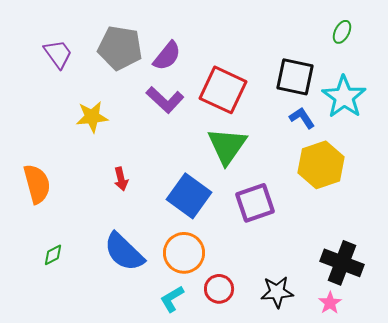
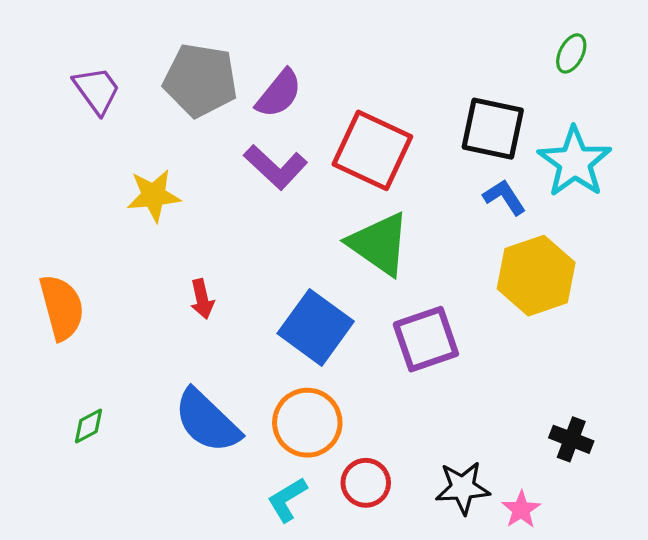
green triangle: (227, 146) -> (379, 244), turned -30
black cross: (342, 263) -> (571, 439), size x0.6
pink star: (330, 303) -> (521, 510), moved

